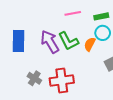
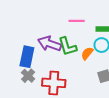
blue rectangle: (18, 41) -> (27, 57), moved
purple arrow: (50, 42) -> (50, 44), turned -50

